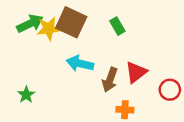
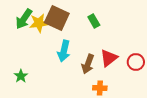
green arrow: (30, 24) -> (24, 19), turned 150
cyan arrow: (80, 63) -> (64, 51), turned -90
red circle: (170, 90) -> (136, 62), moved

